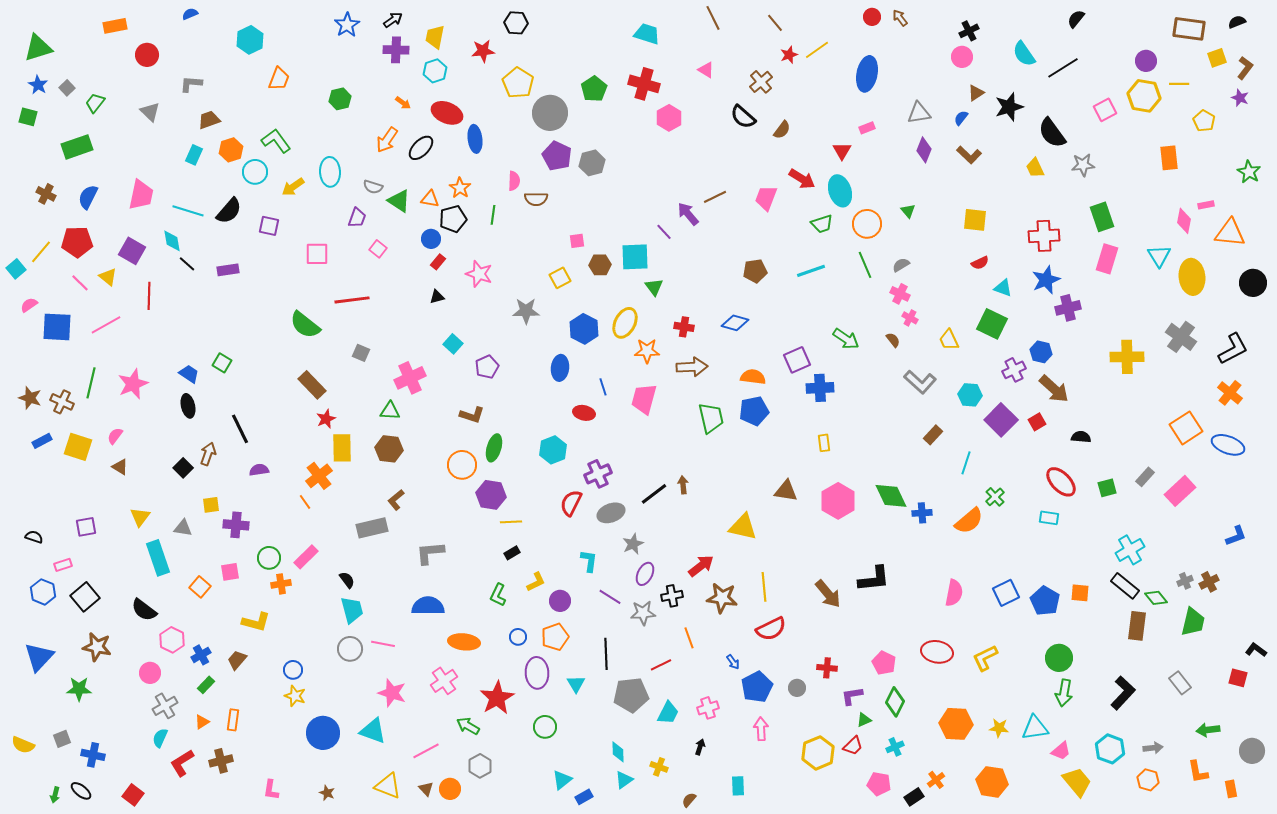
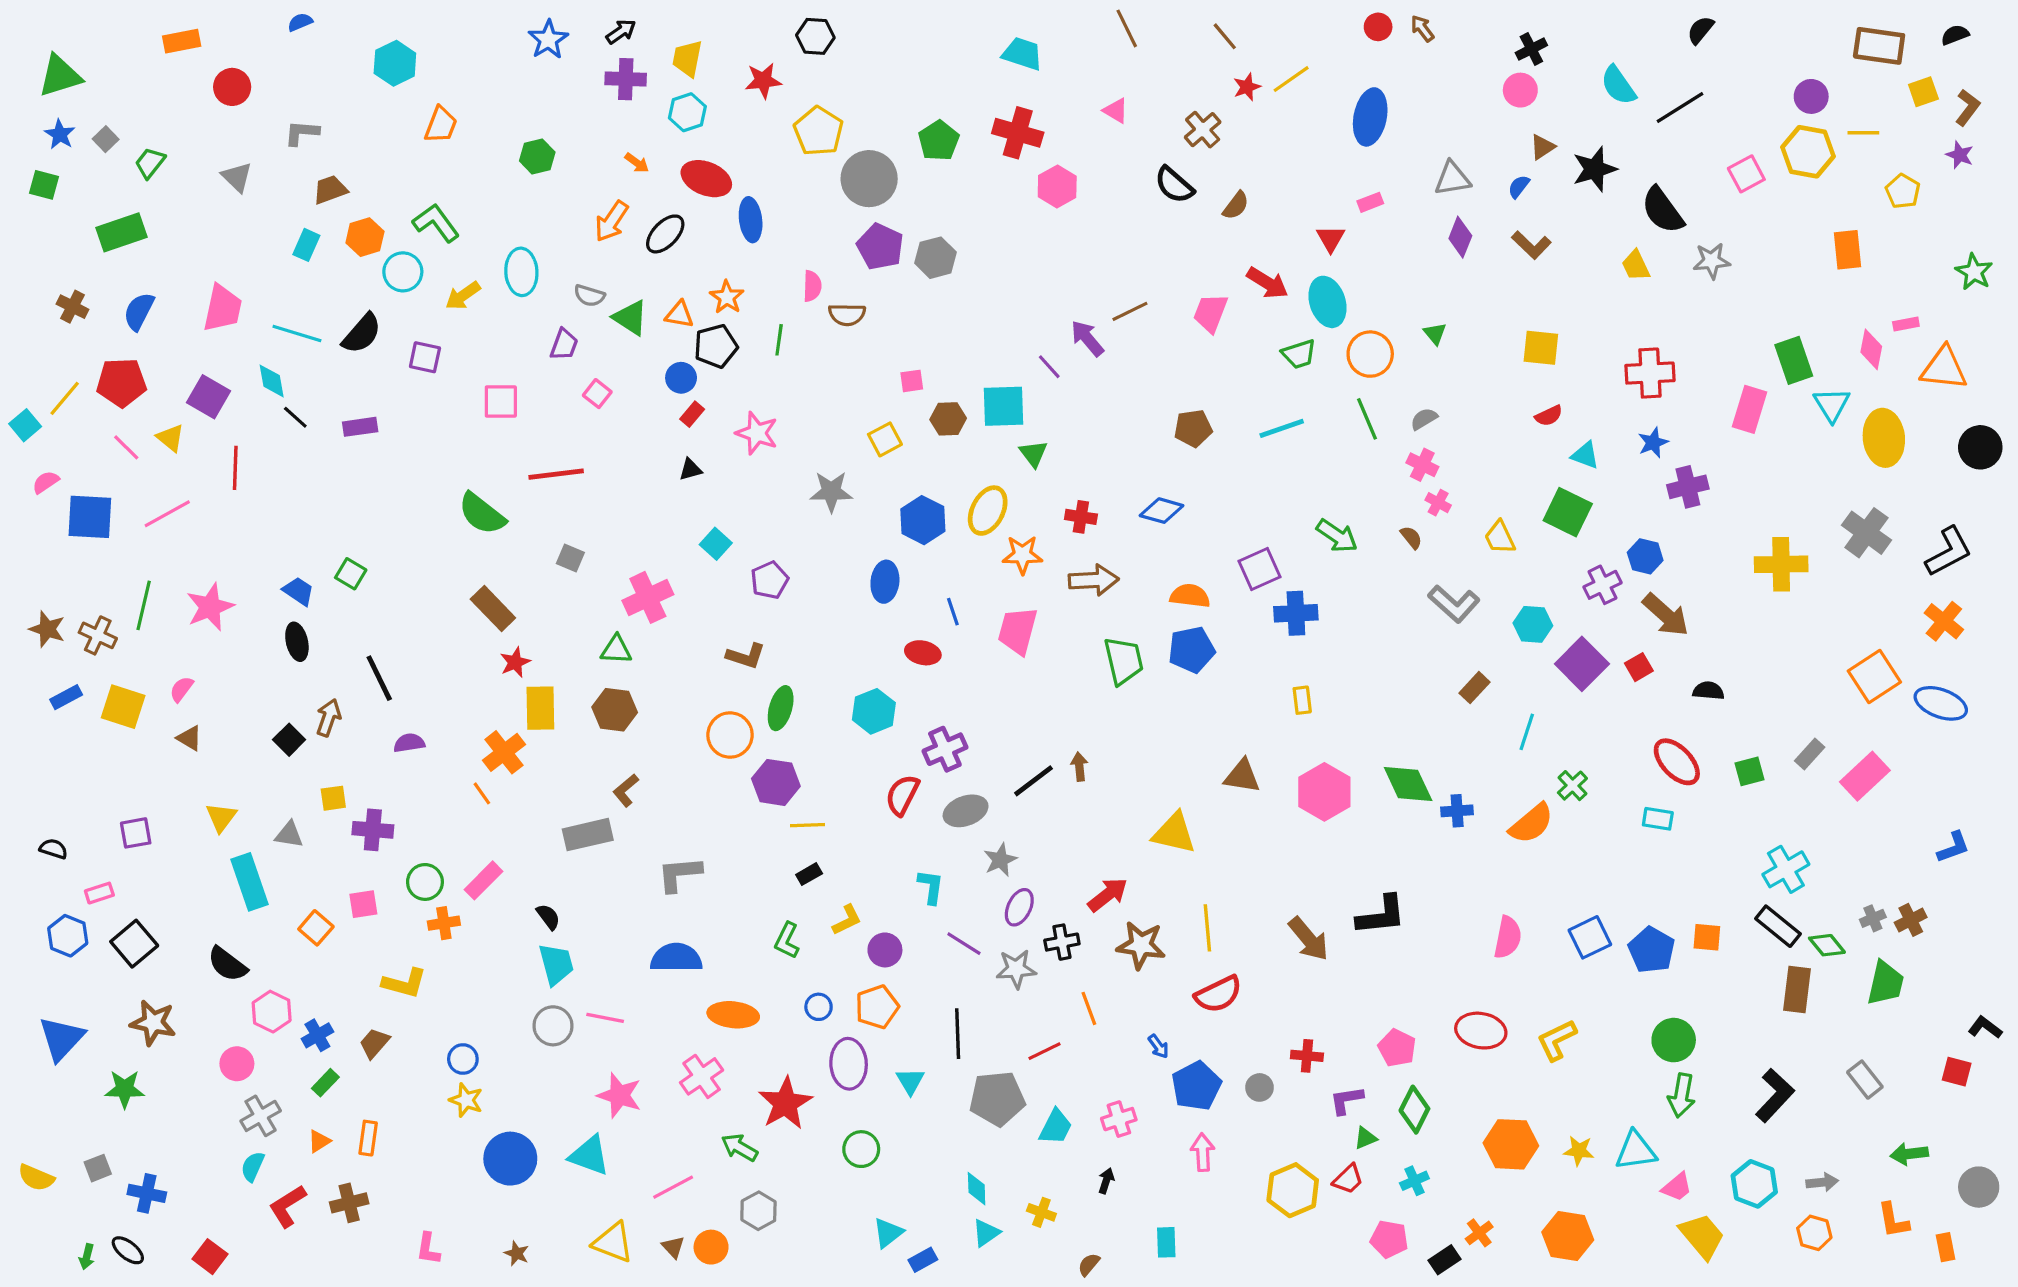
green rectangle: (1102, 217) -> (1794, 360), moved
blue star: (1046, 280) -> (1653, 443), size x0.7

